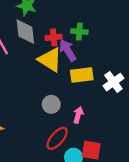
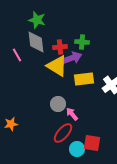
purple arrow: (68, 50) -> (72, 58), turned 102
pink arrow: (78, 115) -> (72, 114), moved, turned -56

